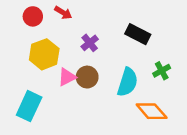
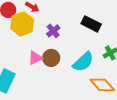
yellow hexagon: (44, 54) -> (22, 24), moved
cyan semicircle: (128, 82) -> (83, 62), turned 30

